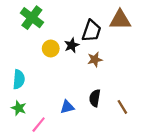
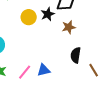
black semicircle: (95, 98) -> (76, 55), moved
pink line: (39, 125) -> (25, 72), moved

